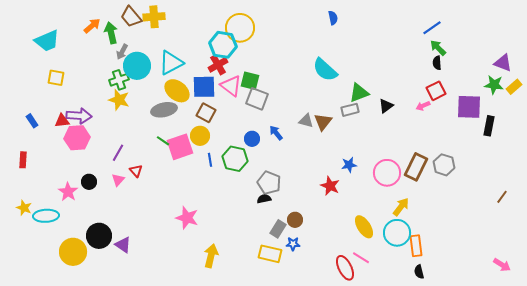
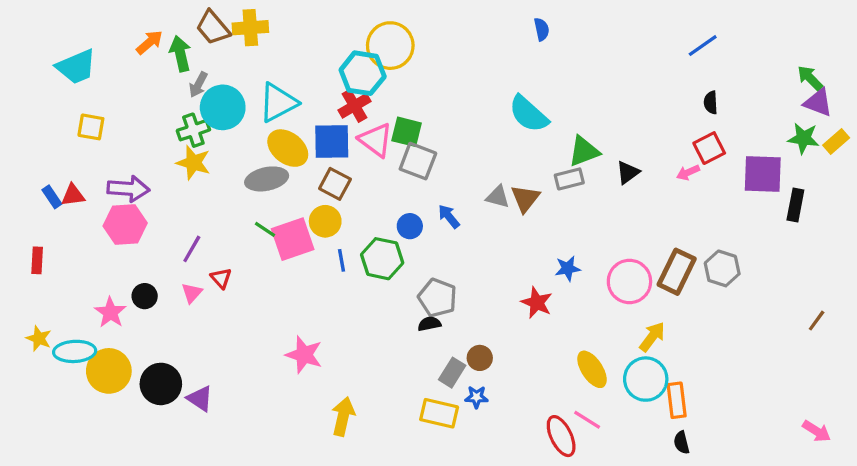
green arrow: (438, 48) -> (810, 78), moved
red triangle: (62, 121) -> (73, 195), moved
yellow circle: (73, 252) -> (109, 371), moved

